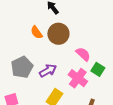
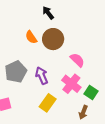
green square: (98, 69) -> (91, 93), moved
purple arrow: (48, 71) -> (42, 76), turned -84

